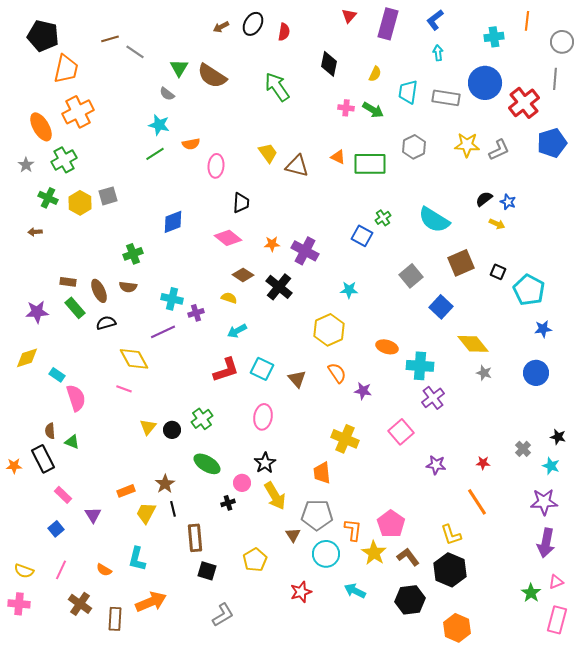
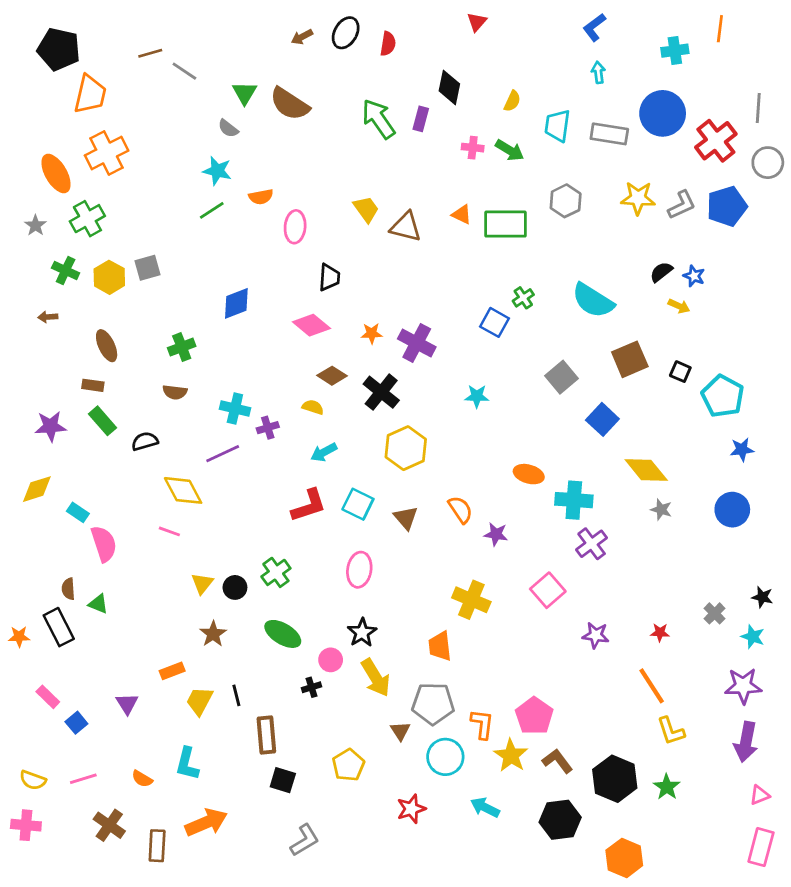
purple rectangle: (388, 24) -> (421, 119), moved, size x0.6
gray circle: (562, 42) -> (768, 163), moved
blue pentagon: (552, 143) -> (727, 206), moved
brown ellipse: (99, 291) -> (107, 346), moved
yellow hexagon: (329, 330) -> (406, 448), moved
brown star: (165, 484) -> (213, 634), moved
pink rectangle: (63, 495) -> (48, 697), moved
yellow L-shape: (451, 535) -> (671, 731), moved
pink line: (61, 570) -> (83, 779), turned 48
green star: (531, 593) -> (667, 787), moved

